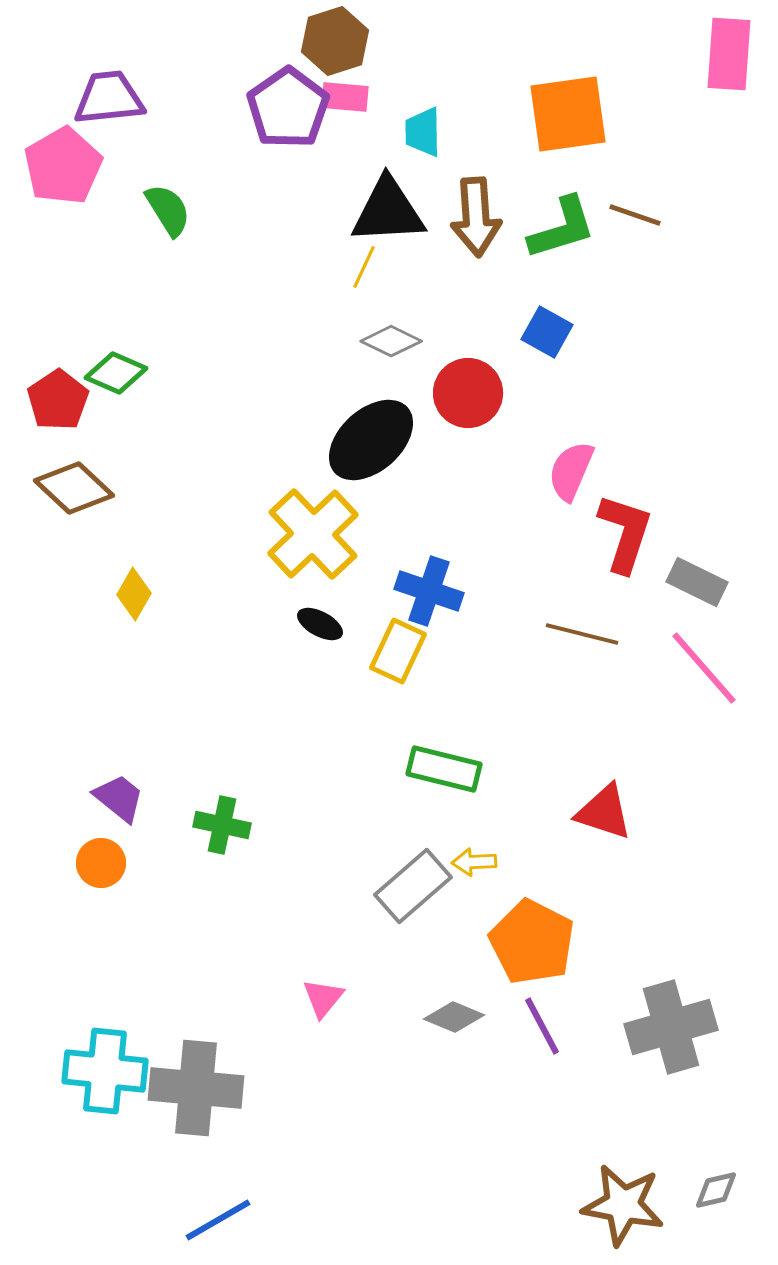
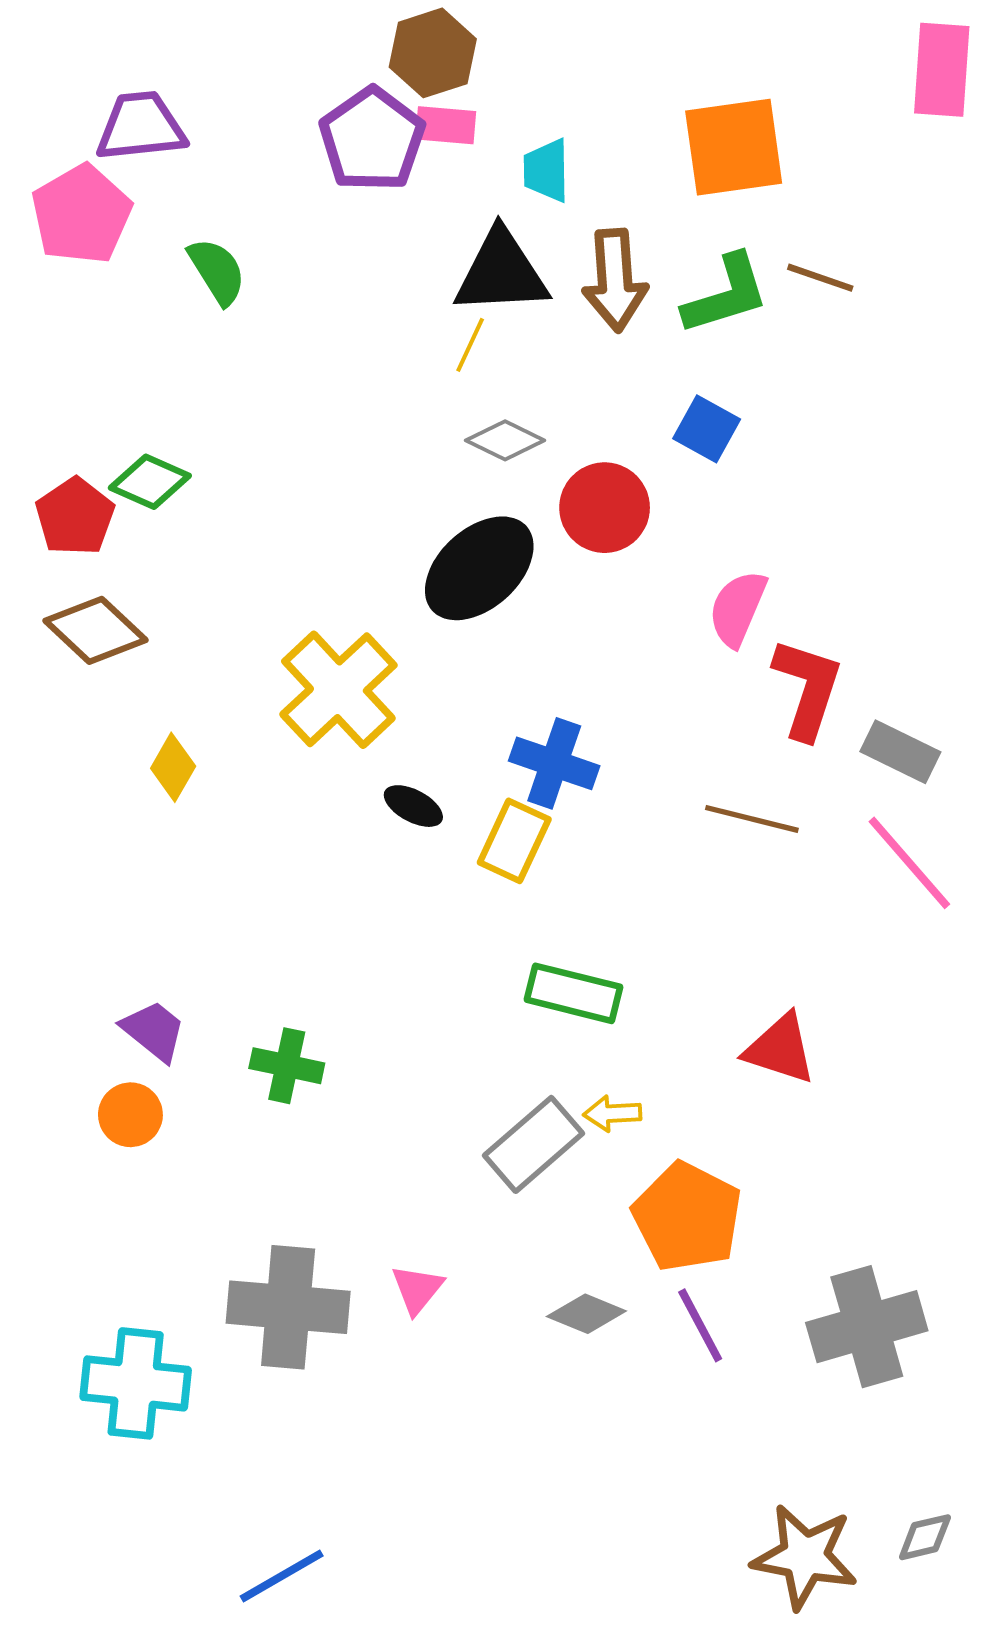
yellow cross: (313, 534) -> (338, 690), moved
gray cross: (196, 1088) -> (288, 1307), moved

